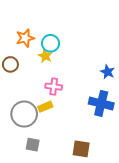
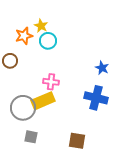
yellow star: (45, 56) -> (41, 26), moved
yellow rectangle: (45, 107) -> (43, 101), size x1.6

